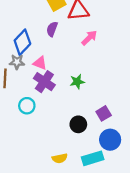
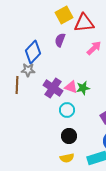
pink triangle: (40, 63) -> (71, 87), moved
cyan circle: (27, 106) -> (67, 110), moved
black circle: (78, 124) -> (69, 136), moved

